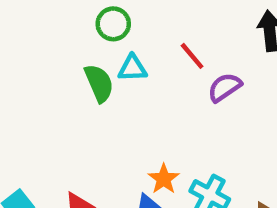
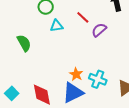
green semicircle: (99, 83) -> (24, 43), moved

